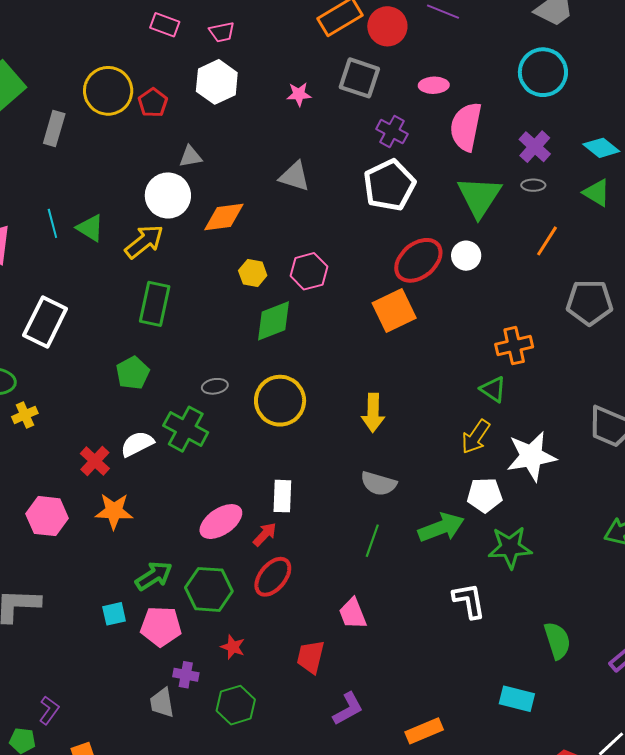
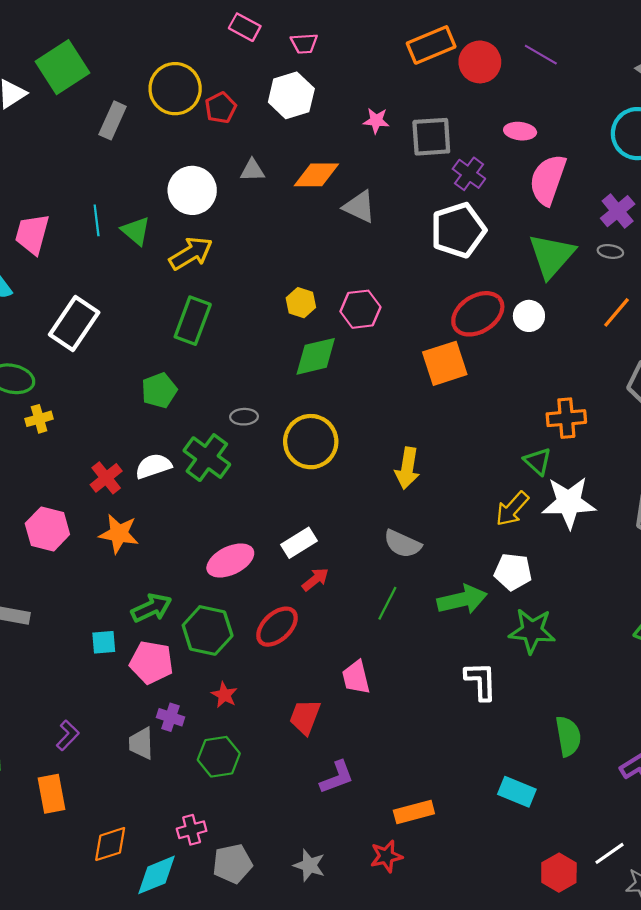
gray square: (359, 78) -> (431, 137), moved, turned -30
white circle: (168, 195) -> (192, 190), moved
orange diamond: (224, 217) -> (316, 175), moved
white star: (531, 456) -> (569, 503), moved
white rectangle: (282, 496) -> (299, 543), turned 48
red arrow: (265, 534) -> (315, 579), moved
purple L-shape: (49, 710) -> (68, 735), moved

